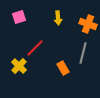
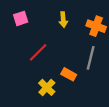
yellow cross: (19, 66) -> (47, 87), moved
orange rectangle: (63, 68) -> (69, 74), turned -32

